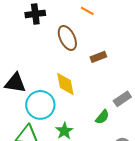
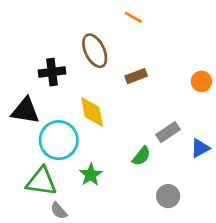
orange line: (87, 11) -> (133, 17), moved
black cross: (35, 14) -> (52, 72), moved

